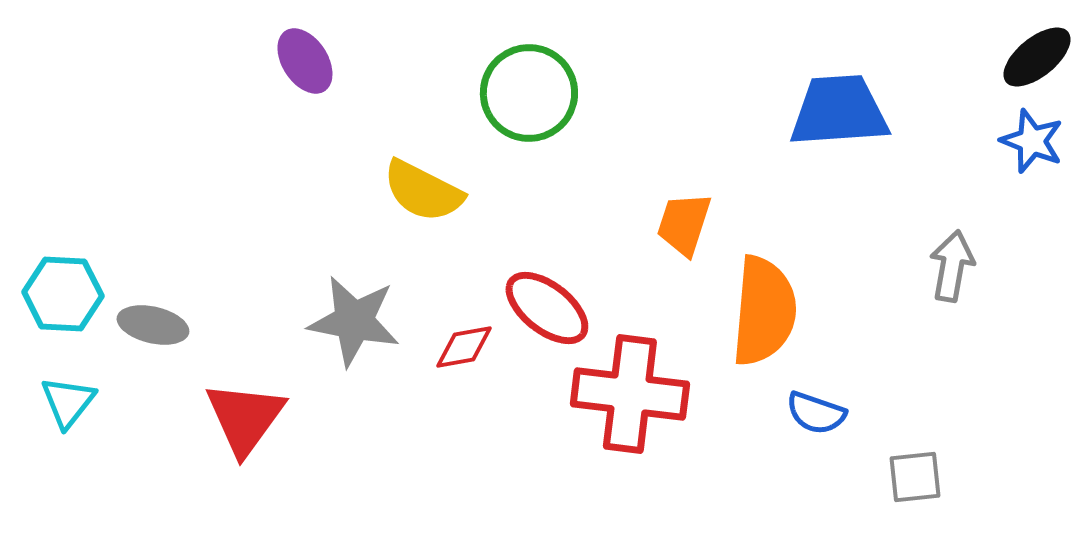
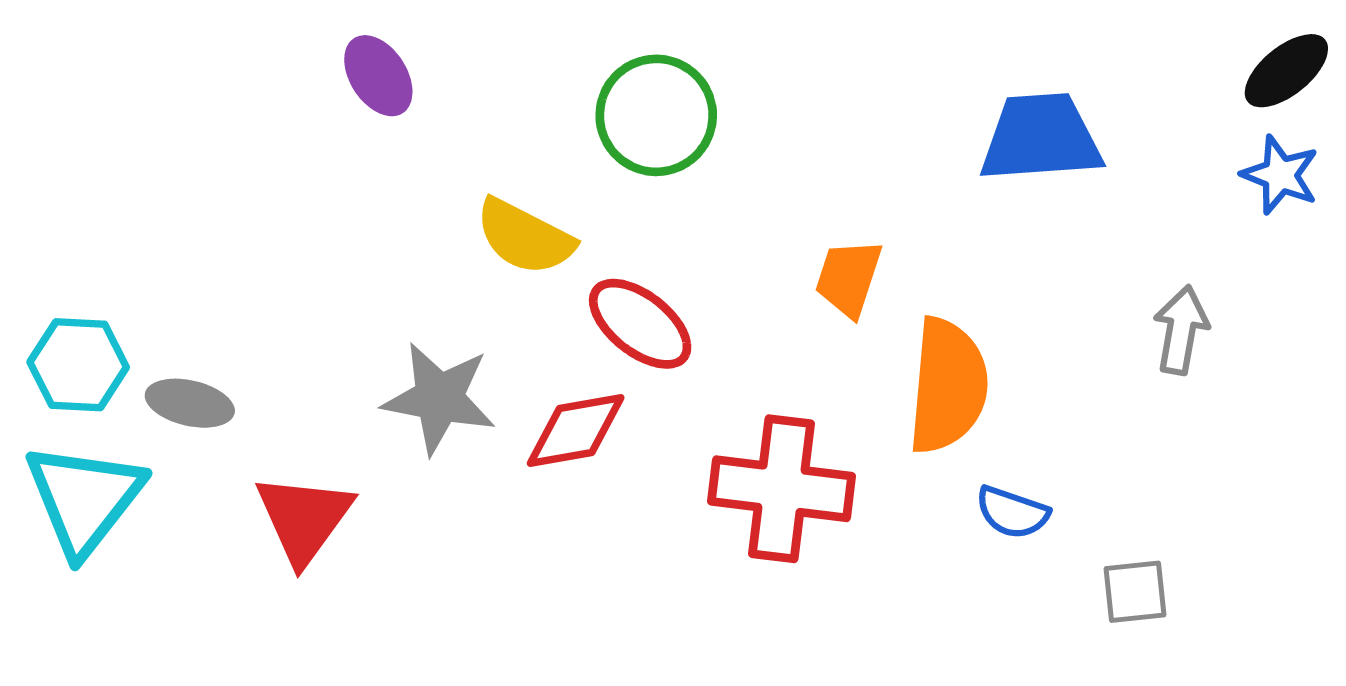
red ellipse: (547, 308) -> (640, 324), moved
red diamond: (464, 347) -> (576, 430), size x1.4
cyan triangle: (68, 402) -> (84, 499), size x1.8

